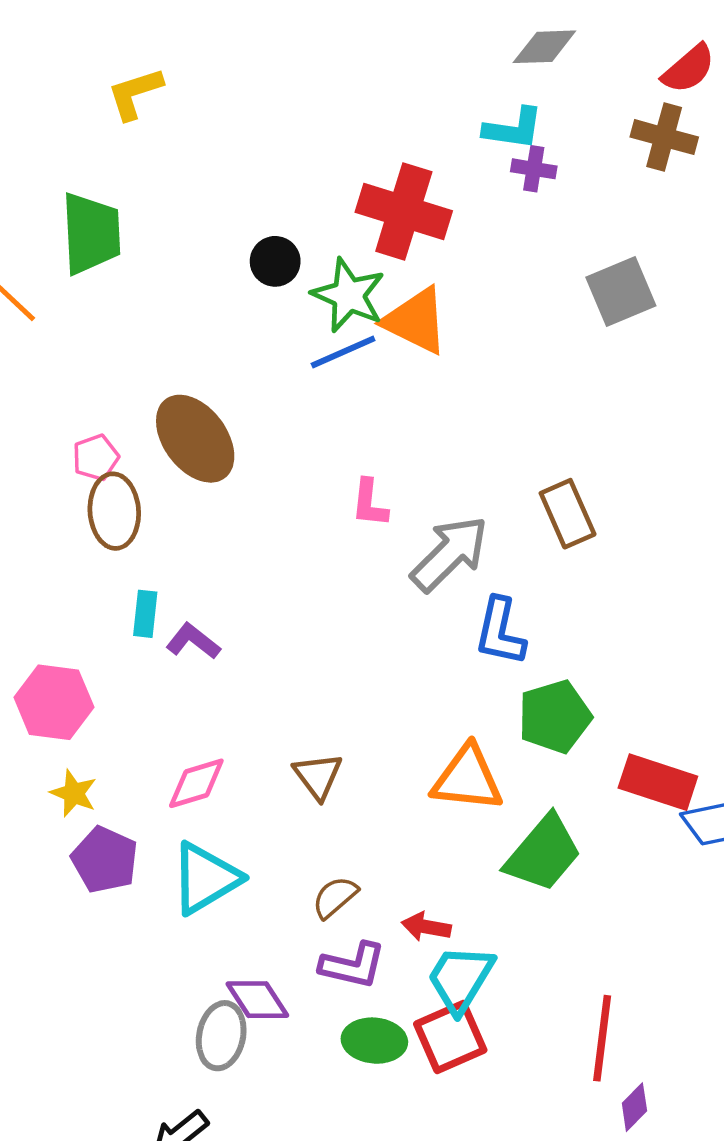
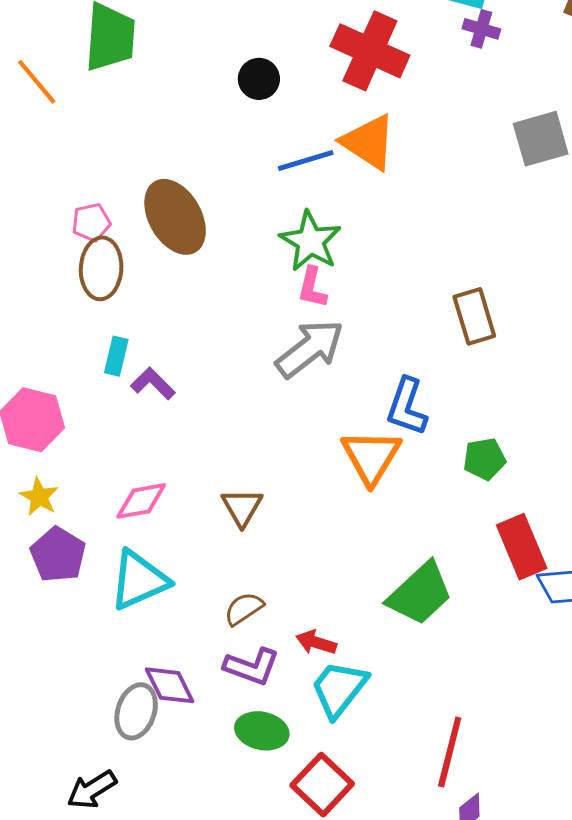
green star: (349, 295) -> (310, 241), moved
gray arrow: (449, 554) -> (310, 349), moved
green pentagon: (555, 717) -> (484, 459), moved, size x0.7
orange triangle: (467, 778) -> (371, 457), moved, turned 48
red rectangle: (658, 782) -> (522, 547), turned 42
red square: (450, 1037) -> (322, 785), moved, turned -30

